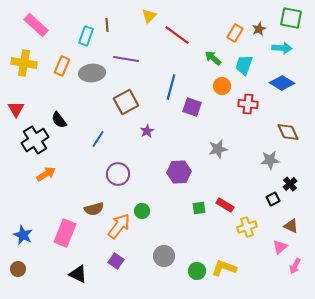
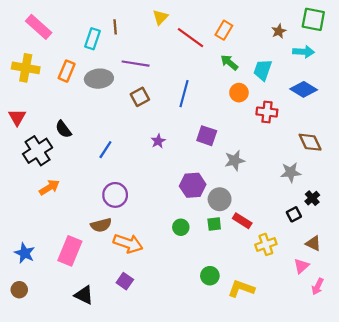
orange rectangle: (235, 33) -> (224, 30), moved
brown square: (126, 102) -> (140, 97), moved, size x0.7
purple square: (192, 107) -> (207, 136), moved
purple circle: (118, 174) -> (115, 195), moved
green circle: (142, 211) -> (181, 227), moved
orange arrow: (119, 226) -> (128, 243), turned 72
gray circle: (164, 256) -> (220, 199), moved
green circle: (197, 271) -> (210, 276), moved

